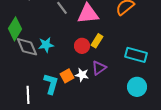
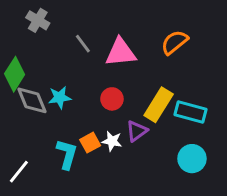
yellow rectangle: (97, 41) -> (159, 105), moved, size x1.6
white line: (28, 95) -> (19, 172), moved, turned 42

